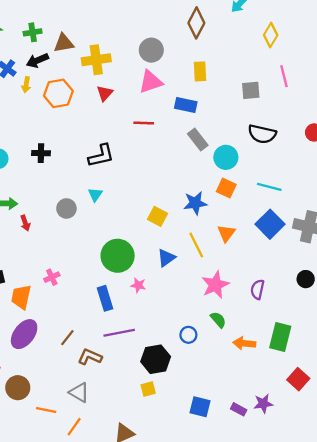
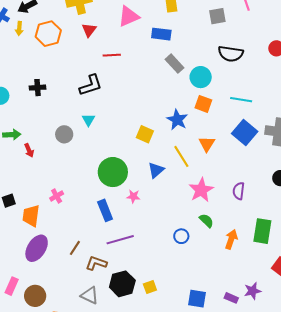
red line: (144, 123) -> (112, 55), moved
blue star: (195, 203) -> (177, 120), turned -30
orange arrow: (244, 343) -> (231, 239), turned 108
black hexagon: (156, 359) -> (122, 284), moved

